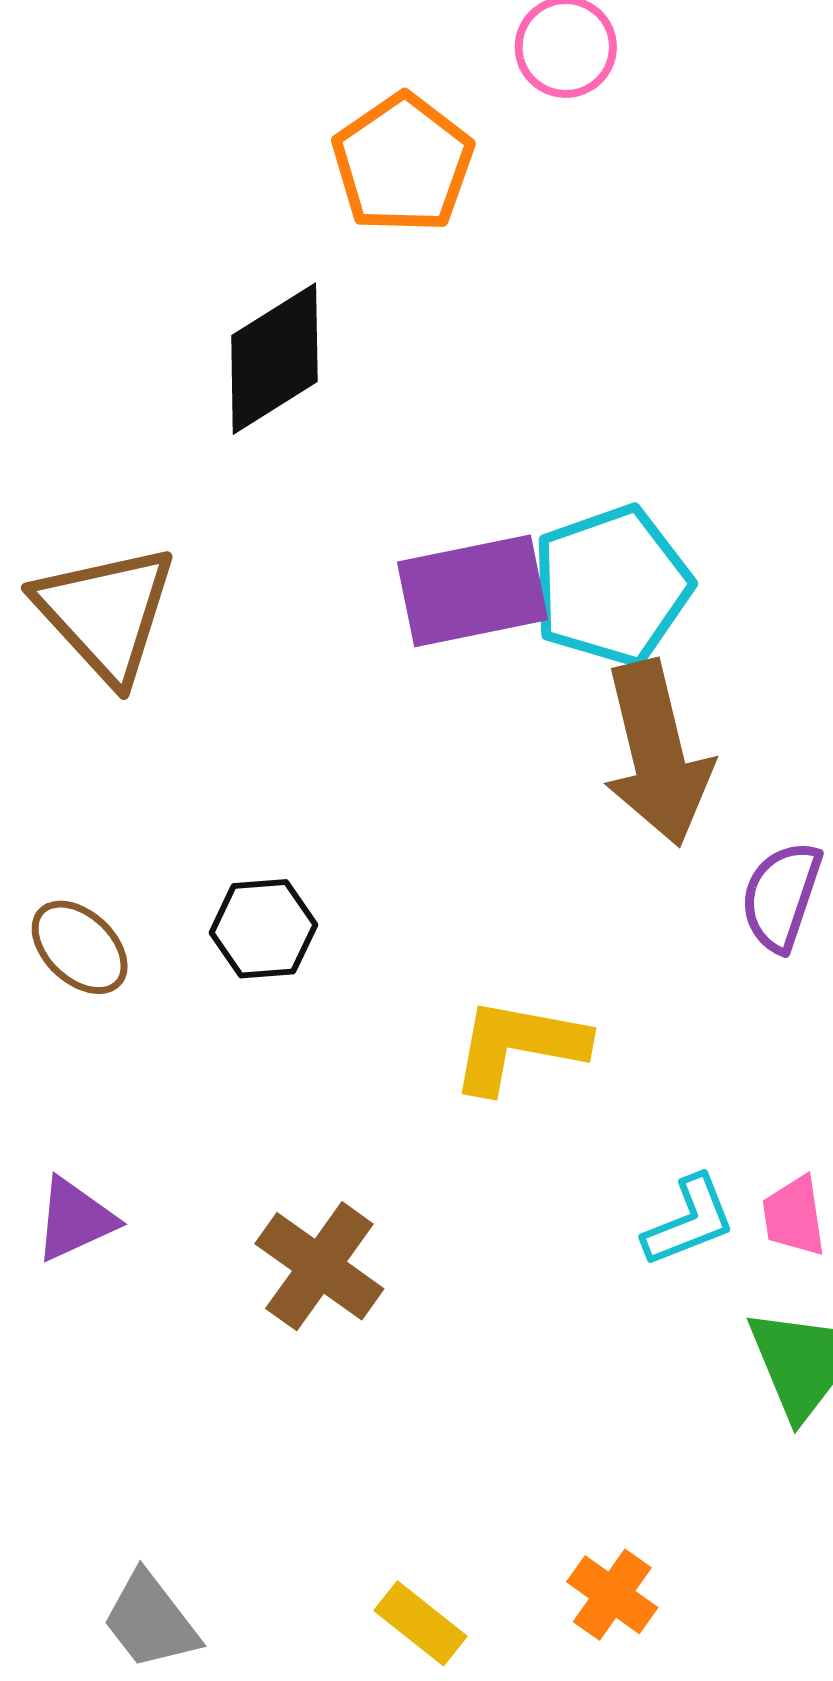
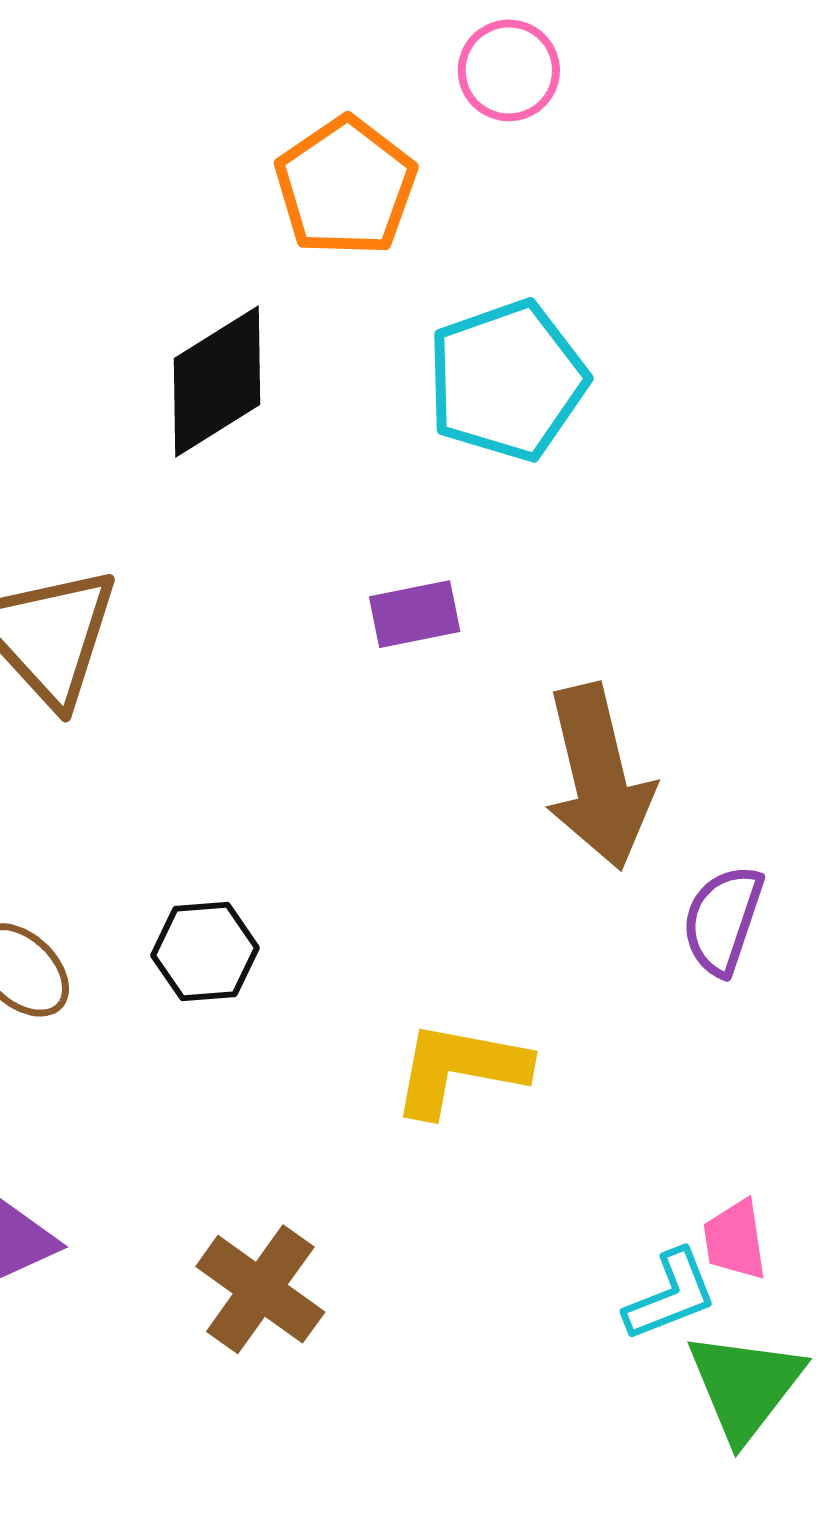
cyan pentagon: (611, 586) -> (507, 380), moved
purple rectangle: (473, 591) -> (415, 614), size x0.6
cyan L-shape: (689, 1221) -> (670, 1295), moved

